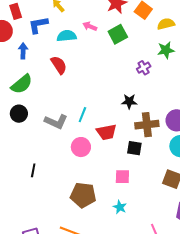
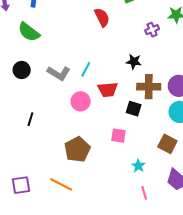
red semicircle: (59, 65) -> (102, 17), moved
green semicircle: (22, 84) -> (29, 32), turned 70
black circle: (19, 114) -> (22, 70), moved
brown pentagon: (83, 195) -> (77, 149), turned 30
cyan star: (120, 207) -> (138, 166), moved

